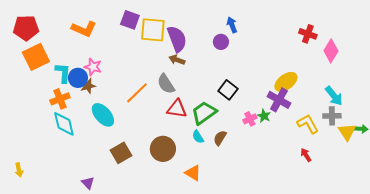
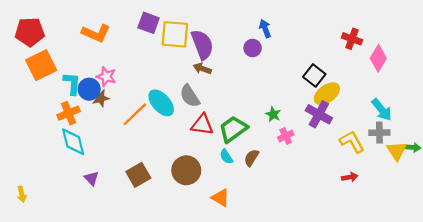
black square: (228, 90) -> (314, 75), moved
orange line: (137, 93) -> (135, 114), moved
cyan ellipse: (103, 115) -> (161, 103), moved
green star: (264, 116) -> (273, 114), moved
red arrow: (306, 155) -> (350, 177), turned 112
purple triangle: (88, 183) -> (91, 178), moved

